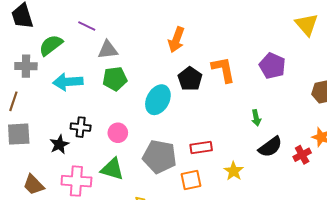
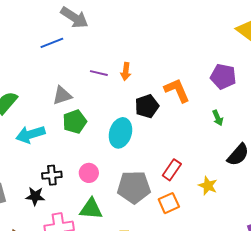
purple line: (87, 26) -> (99, 73), moved
orange arrow: (176, 40) -> (126, 71), size x0.7
black pentagon: (190, 79) -> (147, 106), turned 30
green arrow: (256, 118) -> (218, 118), moved
black star: (59, 144) -> (35, 196), turned -30
red rectangle: (201, 148) -> (172, 170), turned -35

